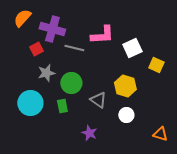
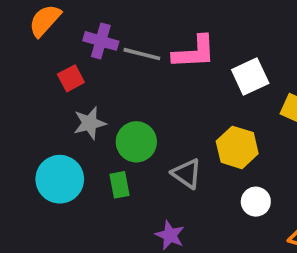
purple cross: (52, 29) -> (101, 41), size x0.7
gray line: (74, 48) -> (142, 54), moved
white circle: (126, 115) -> (256, 202), moved

